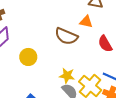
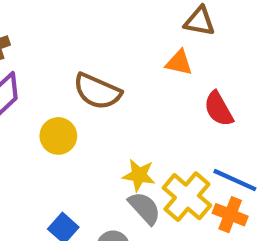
brown semicircle: (66, 36) -> (97, 91), moved

